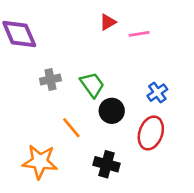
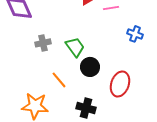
blue cross: (157, 93) -> (135, 34), moved, turned -35

